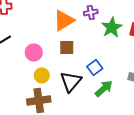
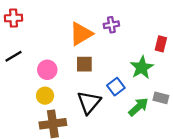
green star: (112, 27) -> (142, 68), moved
yellow circle: (42, 75) -> (45, 96), moved
green arrow: (104, 88) -> (138, 107), moved

